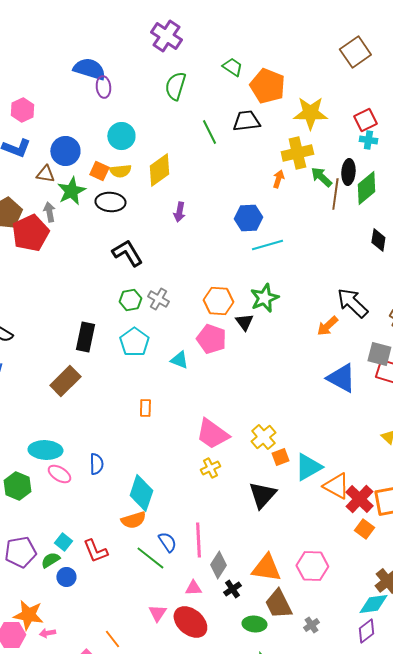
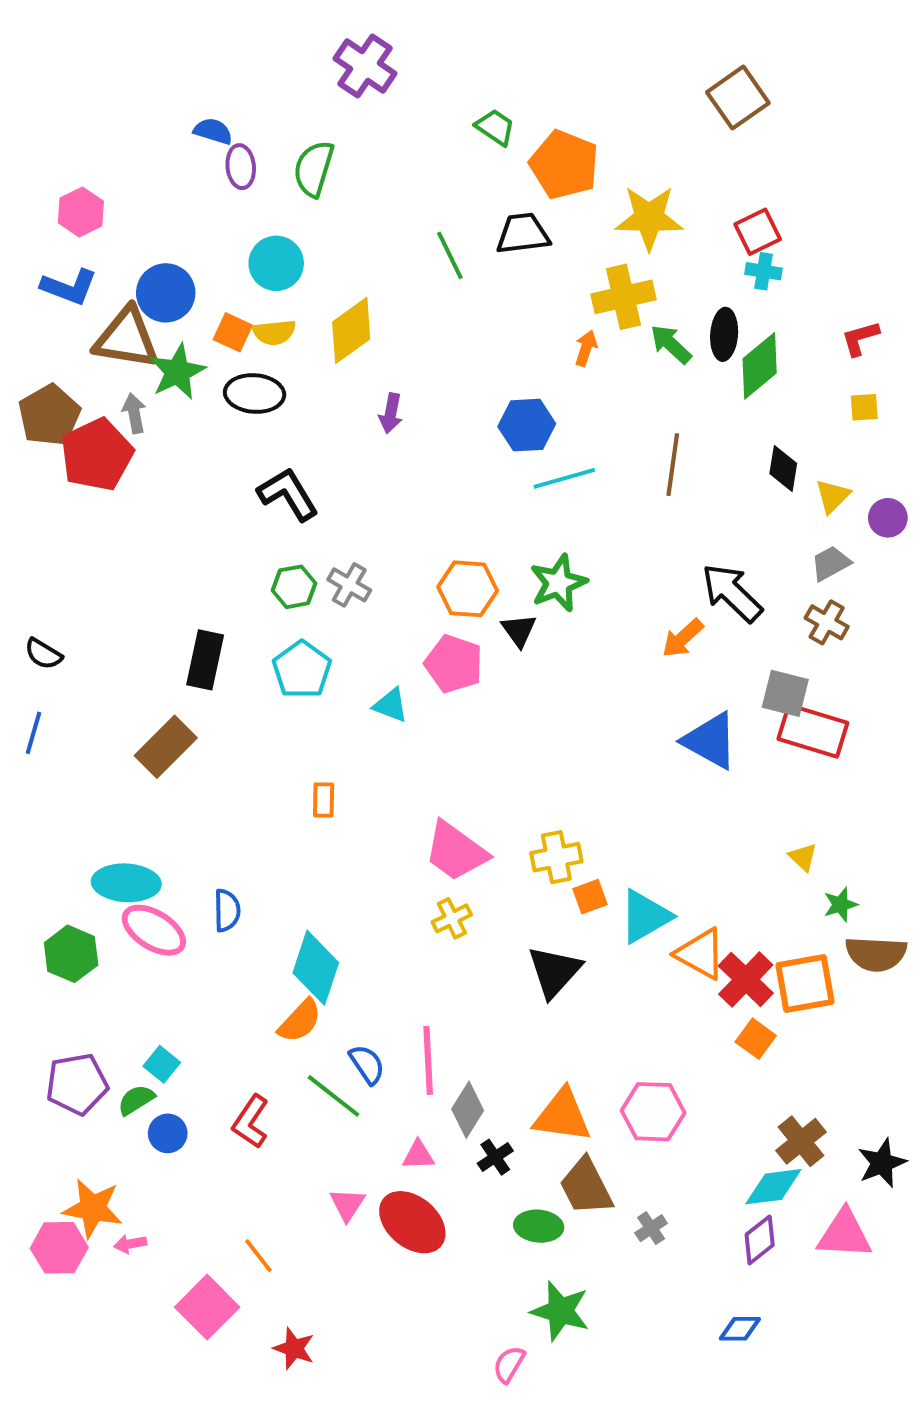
blue semicircle: (89, 69) -> (213, 131), size x0.6
green semicircle: (175, 86) -> (314, 169), moved
brown triangle: (45, 174) -> (126, 338), size x1.8
brown line: (335, 194) -> (673, 465), moved
yellow cross: (263, 437) -> (556, 857), turned 30
pink ellipse: (59, 474) -> (154, 930), size x1.4
orange semicircle: (133, 520) -> (300, 1021), turned -30
red L-shape: (95, 551) -> (251, 1122), moved, turned 56

